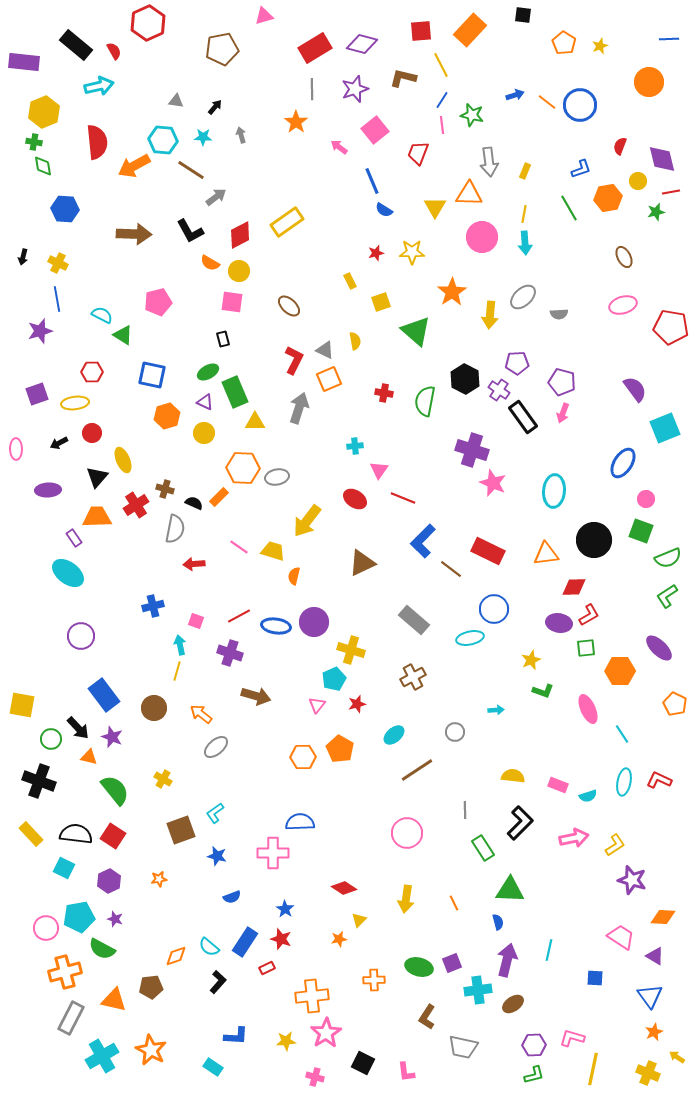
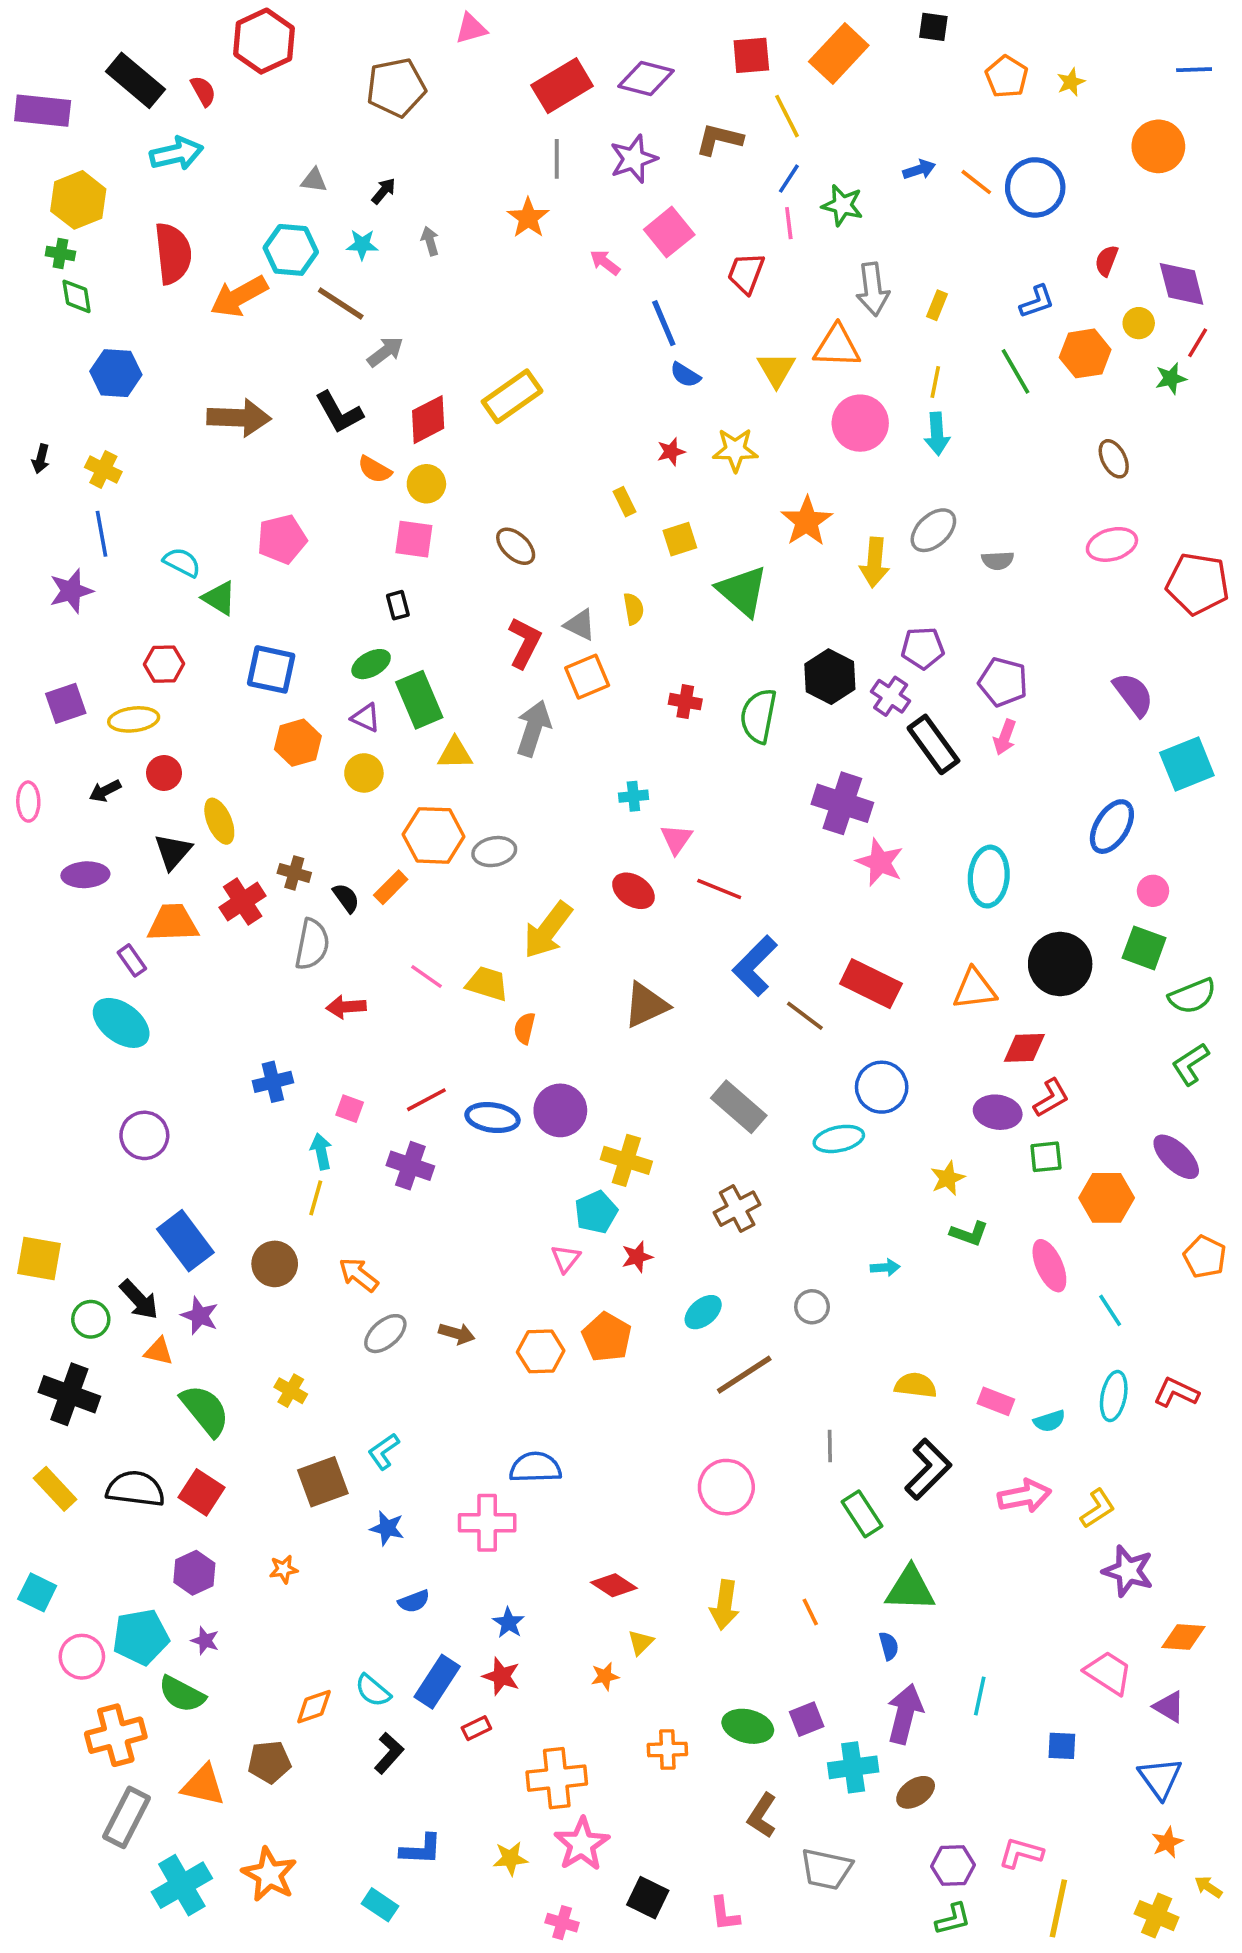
red line: (671, 192) -> (1198, 343), turned -48
black semicircle: (194, 503) -> (346, 898), turned 30
brown arrow: (256, 696) -> (457, 1334), moved, size x0.7
cyan square: (64, 868) -> (37, 1592), moved

